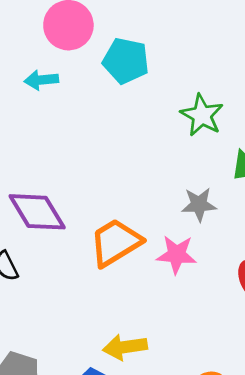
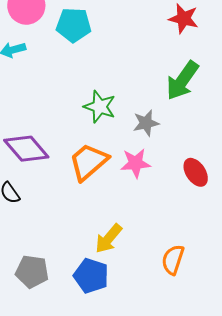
green star: (202, 115) -> (100, 107), moved
yellow arrow: (125, 347) -> (109, 239), turned -32

